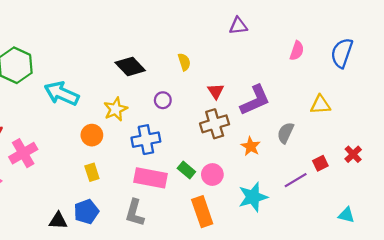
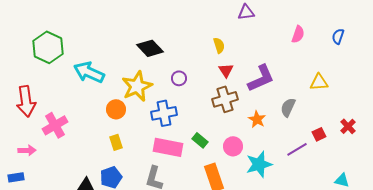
blue semicircle: (342, 53) -> (338, 36), size x0.6
yellow semicircle: (184, 62) -> (219, 45), moved
yellow star: (116, 109) -> (137, 86), size x1.4
pink circle: (212, 174) -> (233, 146), moved

